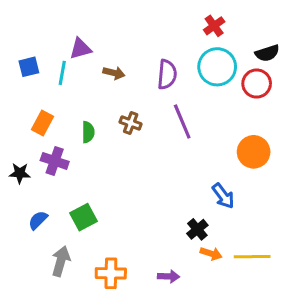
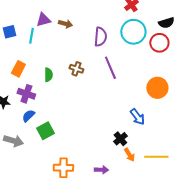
brown arrow: (114, 73) -> (65, 24), moved
blue semicircle: (38, 220) -> (28, 116), moved
orange arrow: (211, 254) -> (129, 155), turned 40
gray arrow: (61, 261) -> (13, 141), moved, turned 90

